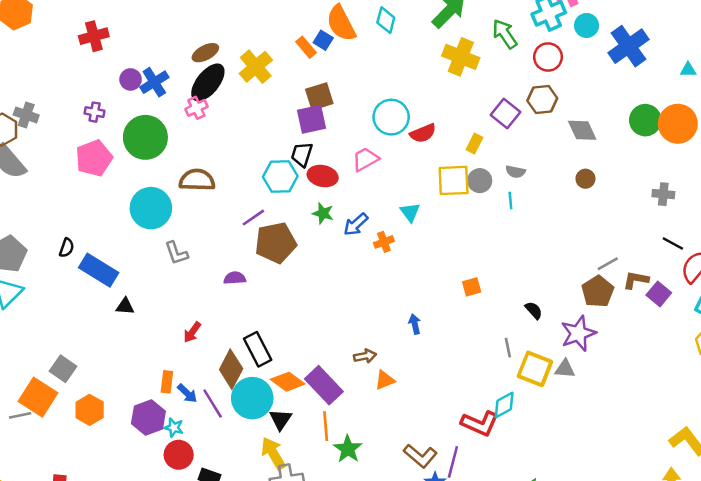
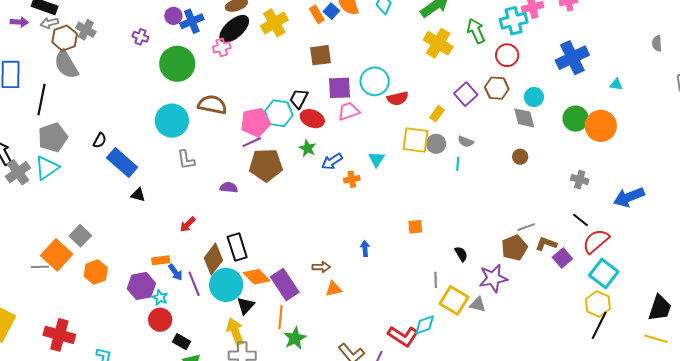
cyan circle: (587, 25) -> (534, 97), moved
purple square: (312, 119) -> (340, 88), moved
pink pentagon: (94, 158) -> (255, 122), moved
orange rectangle: (167, 382) -> (161, 260), turned 66

